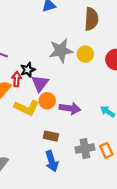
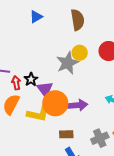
gray star: (61, 51) -> (68, 63), moved
red arrow: (17, 79) -> (16, 83), moved
orange circle: (47, 101) -> (55, 103), size x1.6

